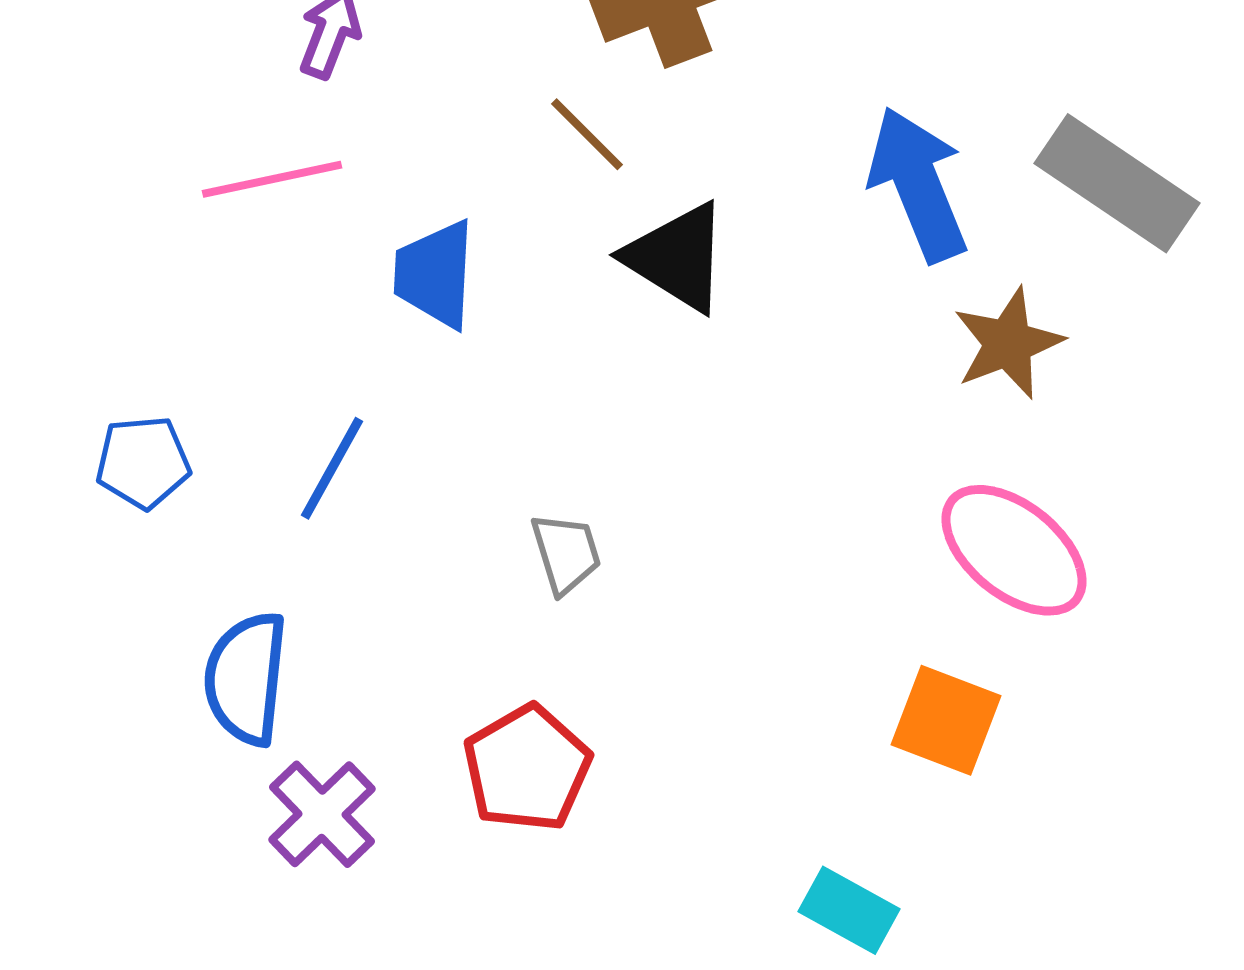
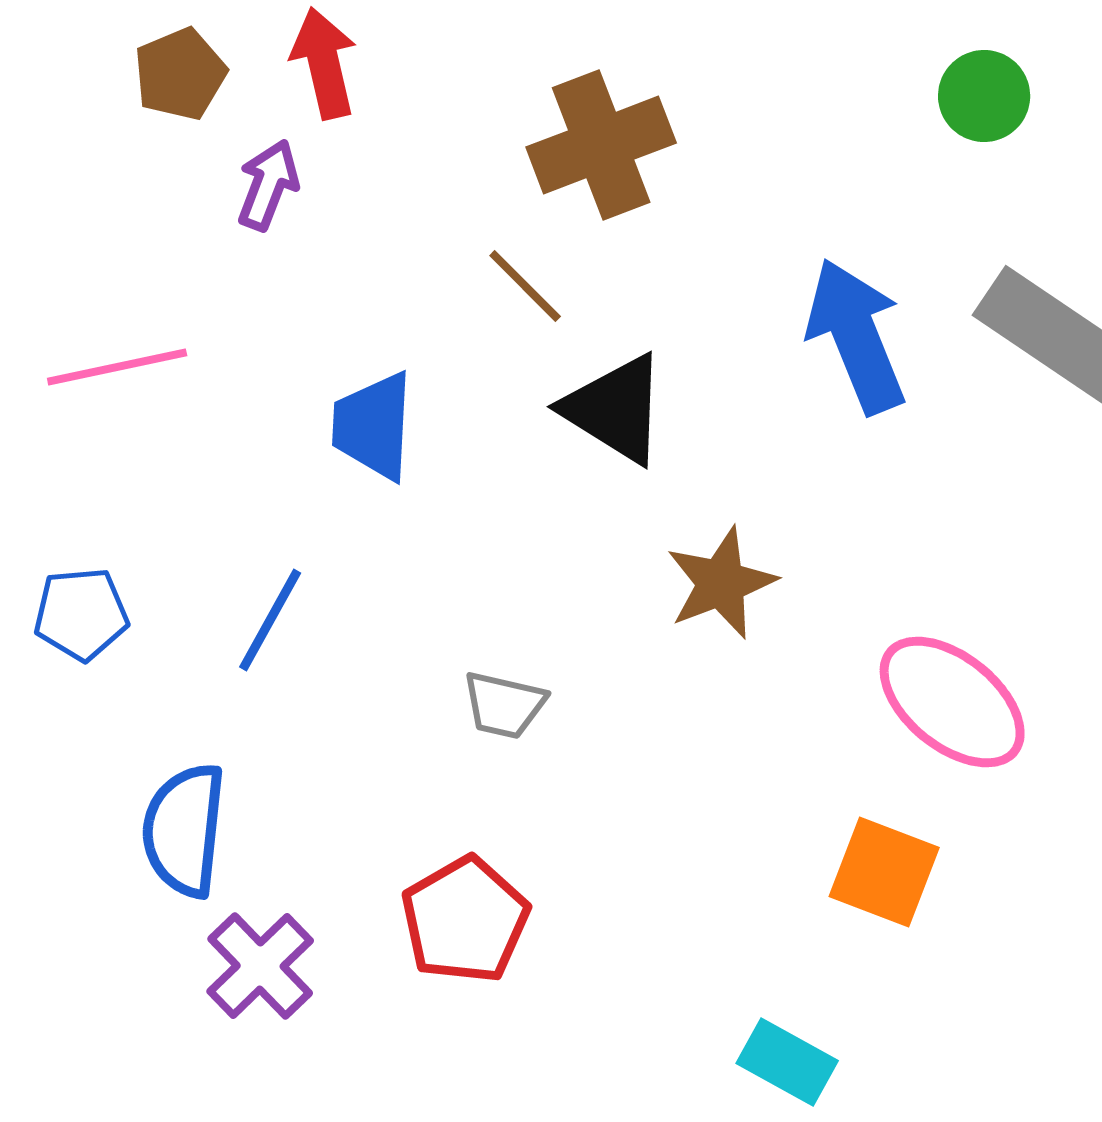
pink line: (272, 179) -> (117, 367), moved
brown star: (1008, 343) -> (721, 583), moved
gray trapezoid: (566, 553) -> (504, 705), turned 120

